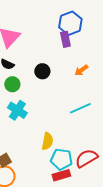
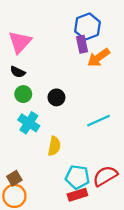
orange arrow: (81, 70) -> (99, 58), moved, size x1.5
black circle: (42, 71) -> (56, 97), moved
yellow semicircle: (47, 141) -> (54, 146), moved

